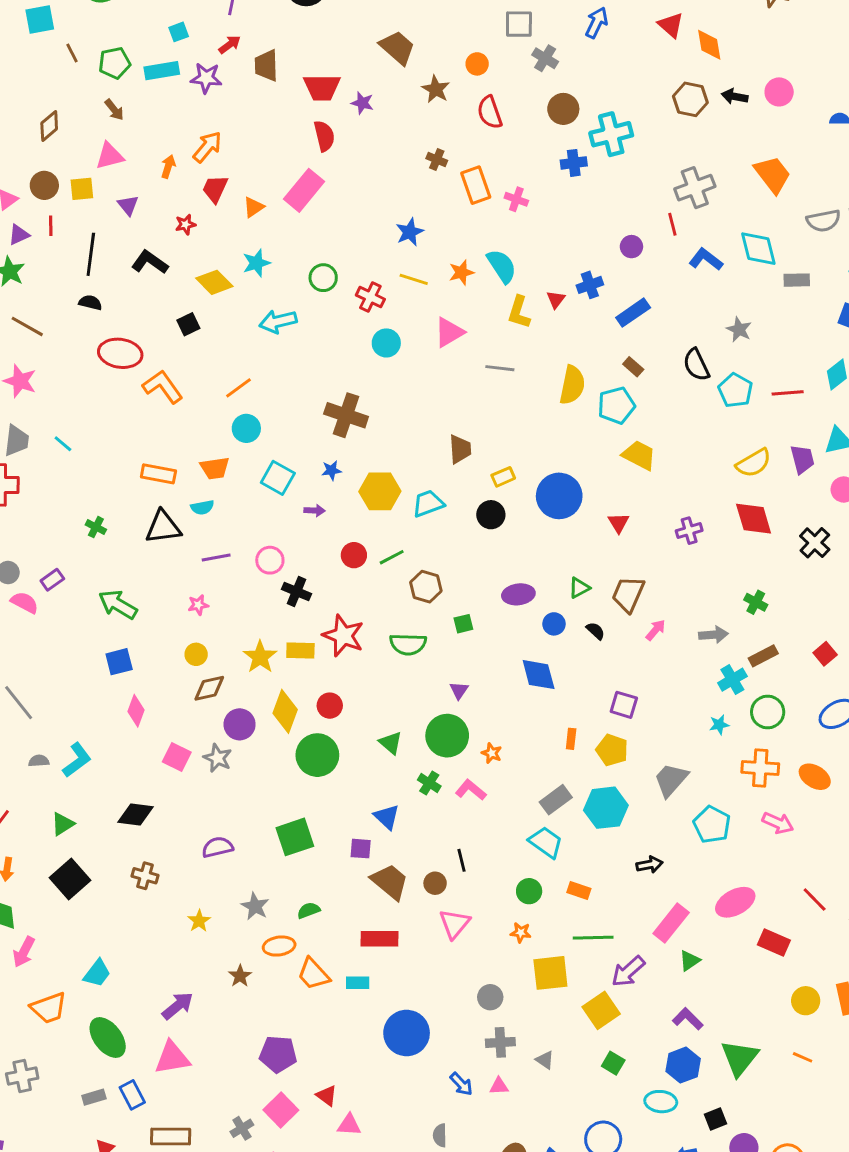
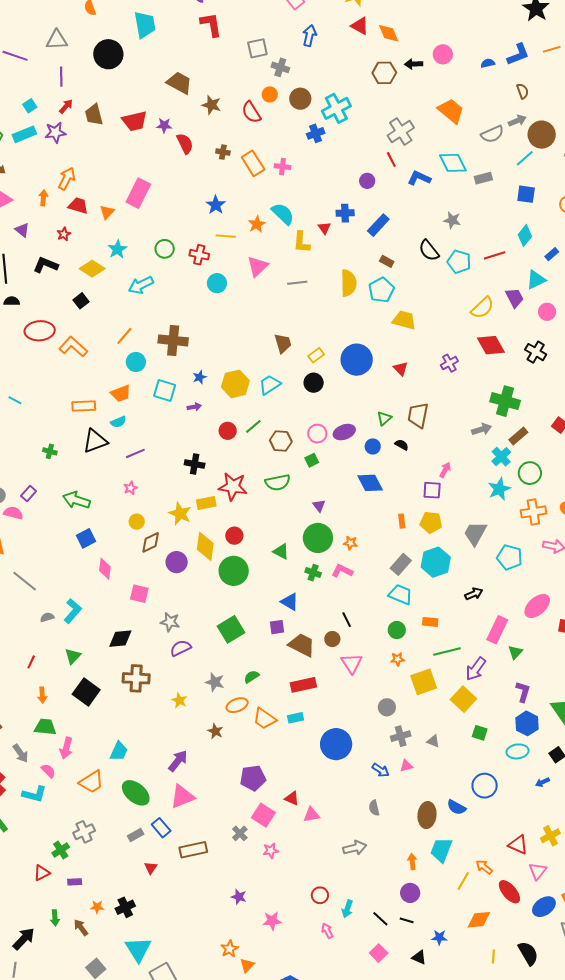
orange circle: (477, 64) -> (270, 94), moved
red semicircle: (324, 136) -> (185, 144), moved
red trapezoid: (215, 189) -> (78, 206), turned 95
blue cross: (590, 285) -> (345, 213), turned 30
brown cross: (346, 415) -> (173, 340), moved
pink circle: (270, 560) -> (317, 434), moved
green cross: (756, 602) -> (505, 401), size x1.8
pink arrow: (656, 630) -> (445, 470), moved
cyan star: (719, 725) -> (499, 489), size x1.6
gray star: (218, 758) -> (170, 622), moved
brown cross: (145, 876) -> (136, 678), size x1.5
purple L-shape: (688, 1019) -> (523, 692), turned 75

